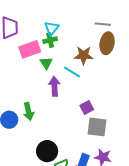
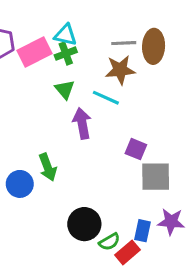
gray line: (103, 24) -> (124, 43), moved
cyan triangle: (52, 28) -> (65, 35), turned -49
pink rectangle: (30, 49) -> (35, 52), moved
purple square: (87, 108) -> (136, 149), turned -32

